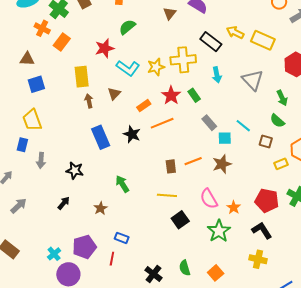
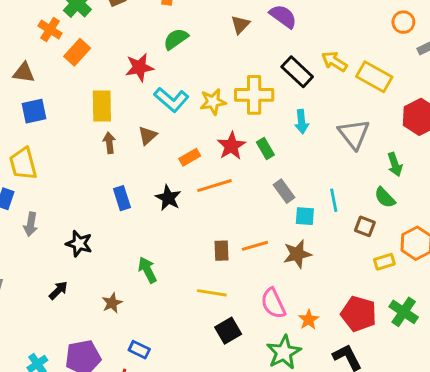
cyan line: (243, 126) -> (334, 200), turned 35
blue rectangle: (101, 137) -> (122, 198), size x0.7

